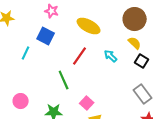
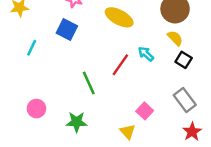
cyan line: (26, 53) -> (32, 48), moved
red line: (80, 56) -> (120, 65), moved
pink square: (87, 103) -> (145, 111), moved

